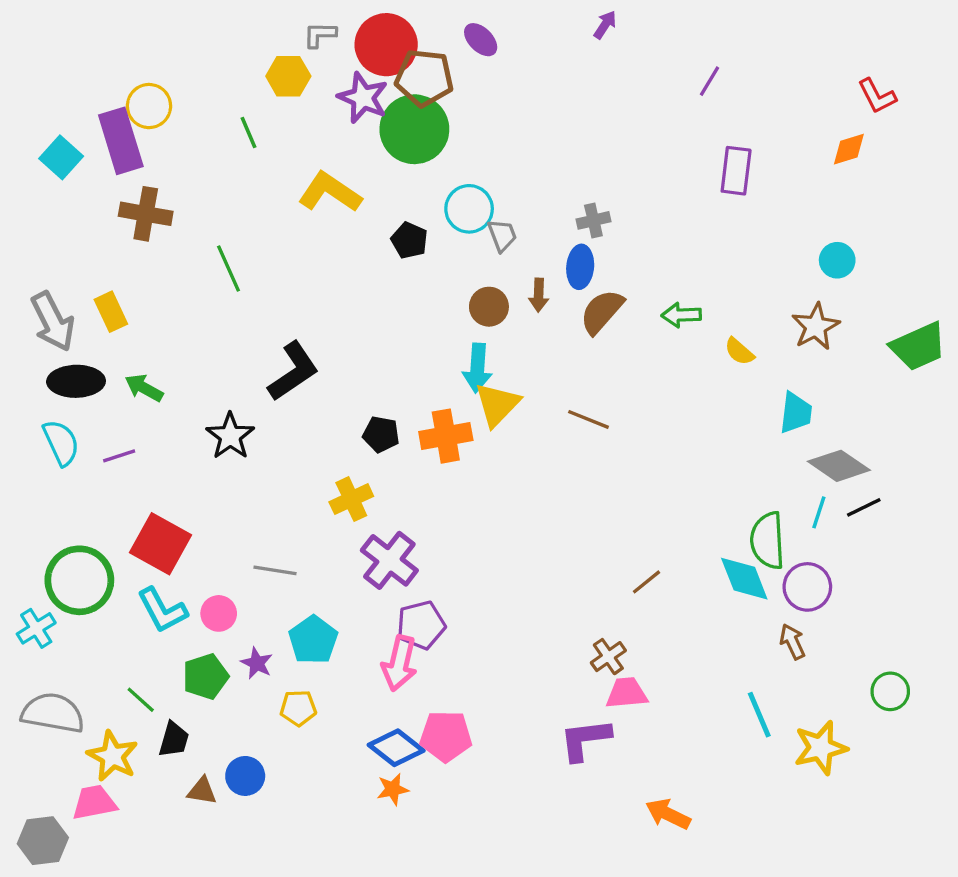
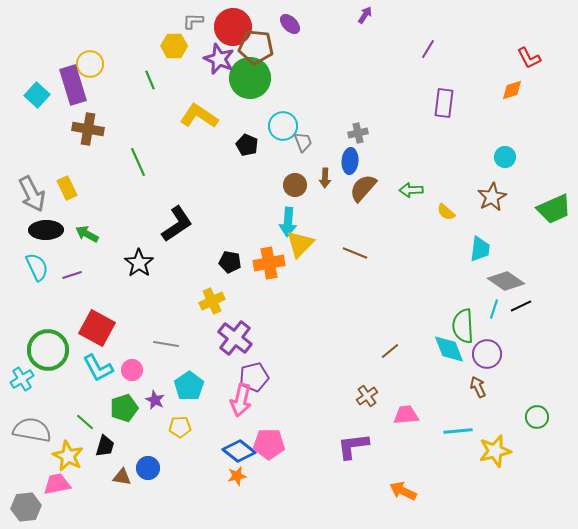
pink trapezoid: (627, 693) -> (406, 415), moved
cyan line: (759, 715) -> (458, 431), turned -72

